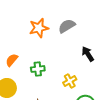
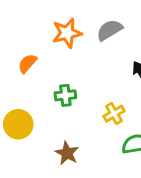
orange semicircle: (12, 60) -> (27, 63), moved

